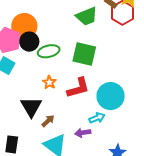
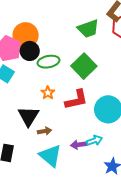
green square: (84, 54) -> (84, 66), turned 30
cyan arrow: (97, 118) -> (94, 140), moved
brown arrow: (48, 121) -> (45, 131), turned 32

